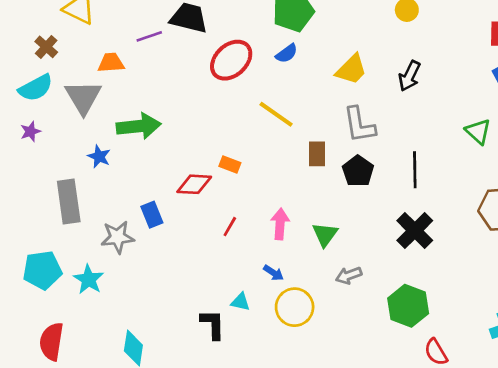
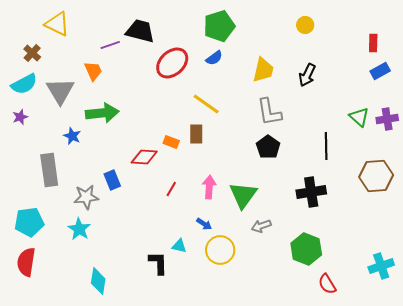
orange trapezoid: (111, 63) -> (93, 71), moved, turned 70
yellow trapezoid: (351, 69) -> (263, 70), turned -32
brown rectangle: (317, 154) -> (196, 134), moved
black line: (415, 170) -> (326, 146), moved
black cross: (415, 231) -> (311, 192), turned 36
green triangle: (325, 234) -> (243, 195), size x1.4
cyan star: (88, 279) -> (79, 229), moved
red semicircle: (52, 341) -> (26, 262), moved

